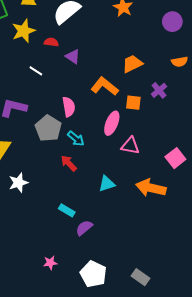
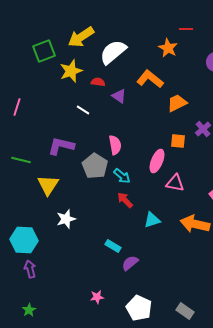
orange L-shape: (105, 86) -> (150, 79), moved
red arrow: (69, 163) -> (125, 200), moved

